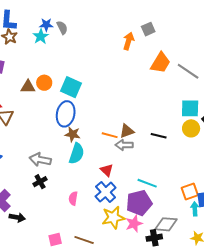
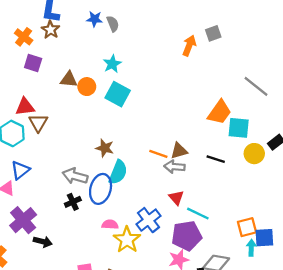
cyan star: (41, 36) -> (112, 64), moved
orange trapezoid: (160, 63) -> (219, 112), moved
brown triangle: (28, 87) -> (69, 79), moved
cyan square: (190, 108) -> (239, 128), moved
blue ellipse: (66, 114) -> (101, 189), moved
brown star: (73, 134) -> (105, 148), moved
red triangle: (107, 170) -> (176, 198), moved
pink semicircle: (73, 198) -> (110, 224), turned 80
yellow star: (113, 218) -> (127, 240), moved, turned -30

